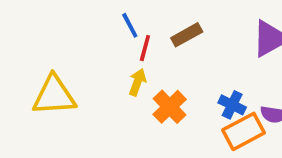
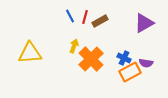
red line: (145, 48) -> (85, 17), moved
orange cross: (170, 107) -> (91, 59), size x1.4

